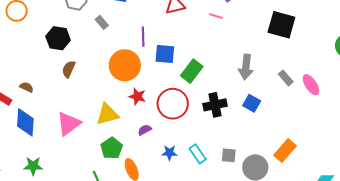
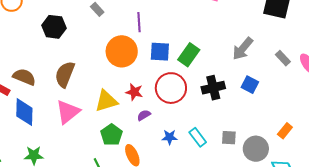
blue square: (165, 54) -> (160, 52), moved
gray arrow: (246, 67) -> (243, 49), turned 35
brown semicircle: (69, 69) -> (65, 74), moved, size x1.5
brown semicircle: (27, 87) -> (24, 77), size x1.6
red star: (137, 96) -> (134, 92), moved
orange rectangle: (285, 151) -> (285, 131), size x0.7

